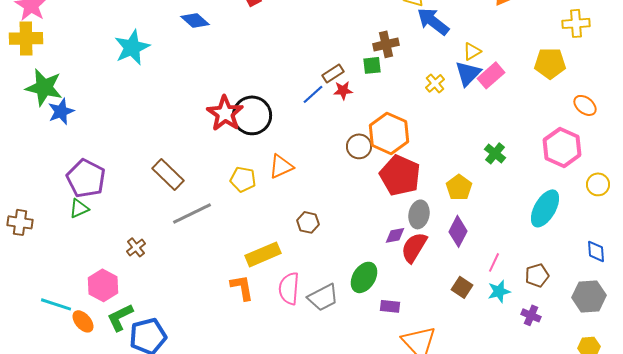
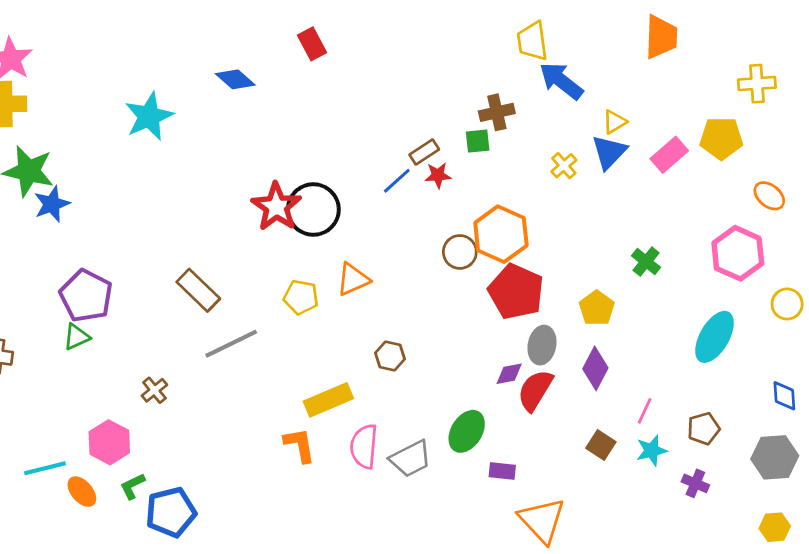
pink rectangle: (491, 75) -> (669, 155), moved
cyan line: (56, 304) -> (45, 468), turned -32
green L-shape: (120, 317) -> (133, 486), size x0.7

